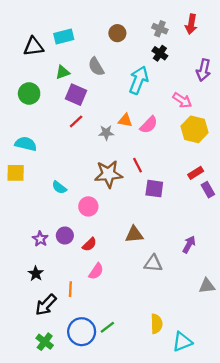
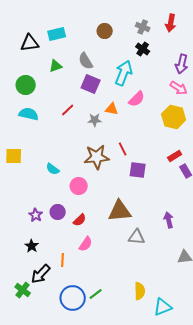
purple square: (76, 95) -> (91, 84), moved
pink arrow: (182, 100) -> (179, 88), moved
pink semicircle: (149, 125) -> (137, 99), moved
cyan semicircle: (26, 144) -> (29, 114), moved
brown triangle: (134, 234) -> (120, 211), size x1.4
purple arrow: (189, 244) -> (169, 220), turned -42
green cross: (45, 342) -> (23, 290), moved

